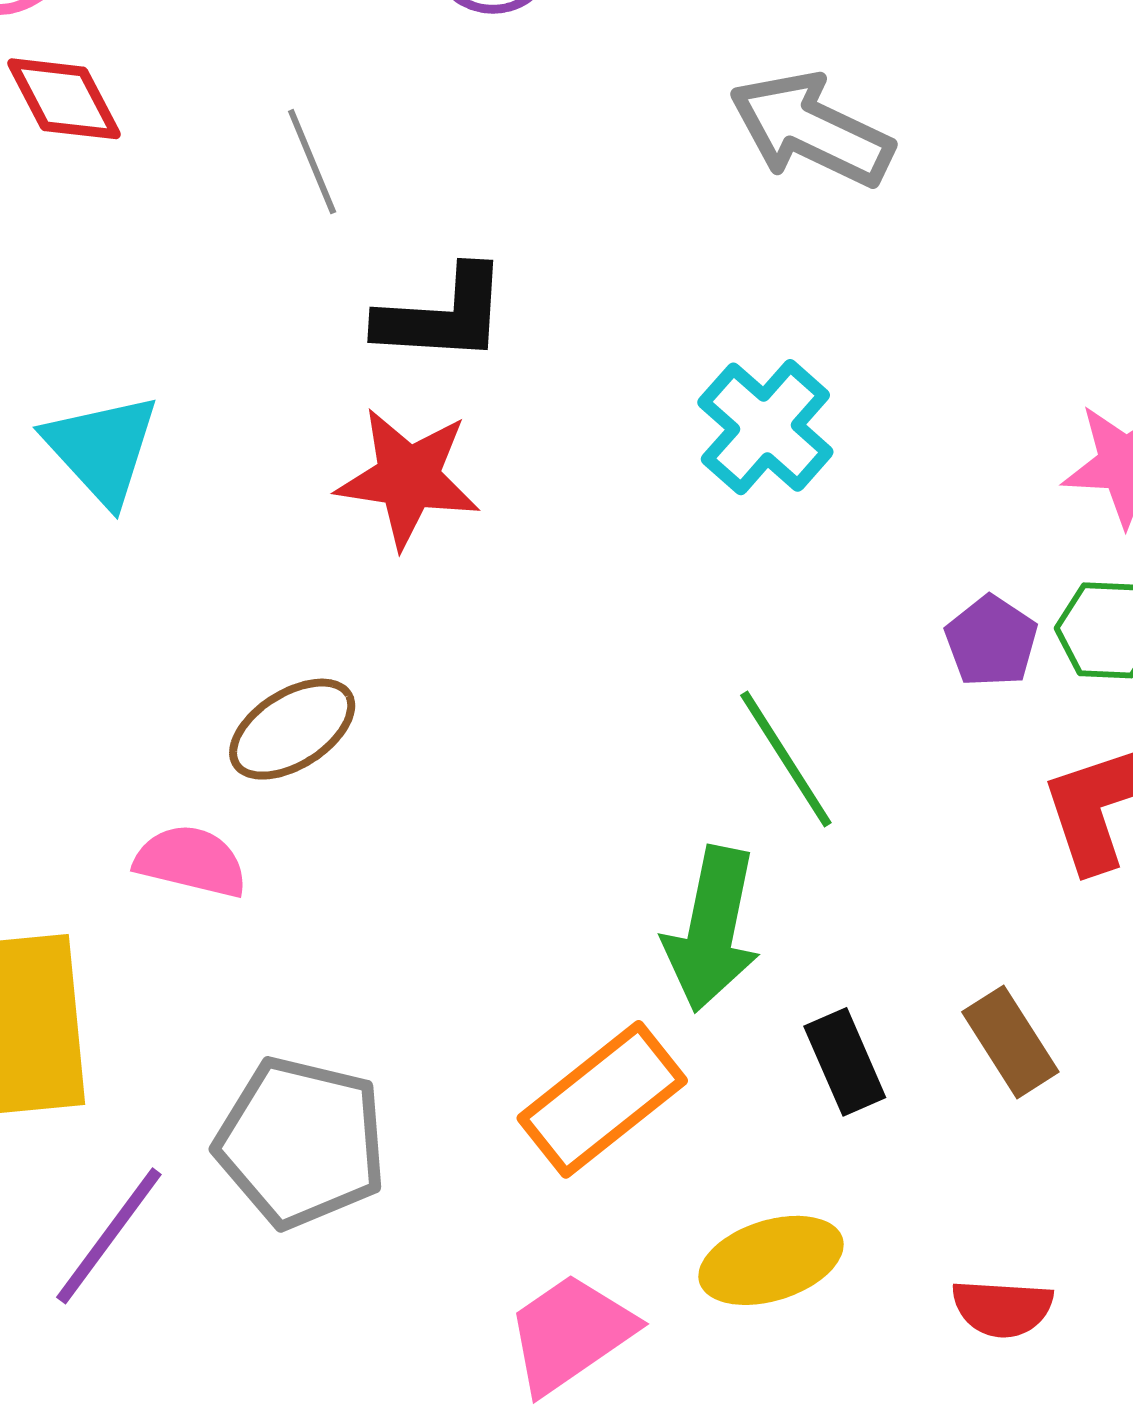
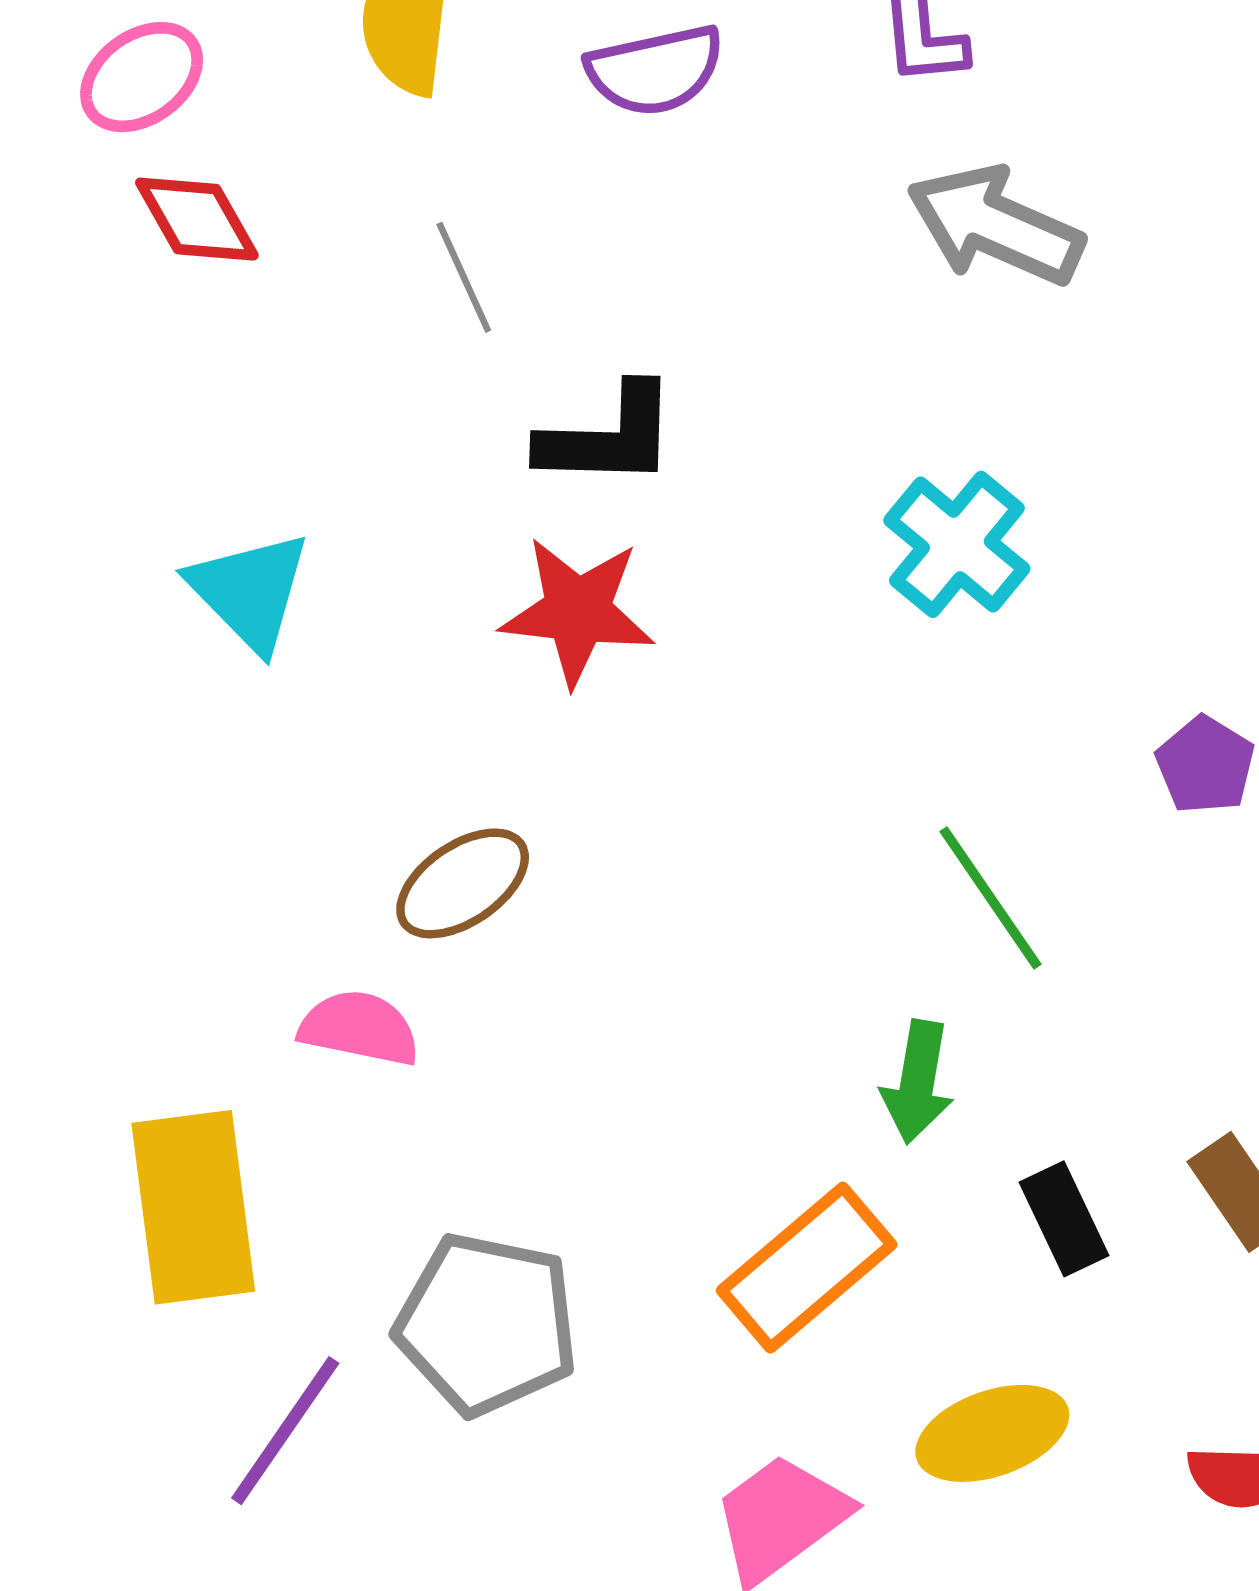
green arrow: (712, 929) -> (918, 1082), size x0.7

